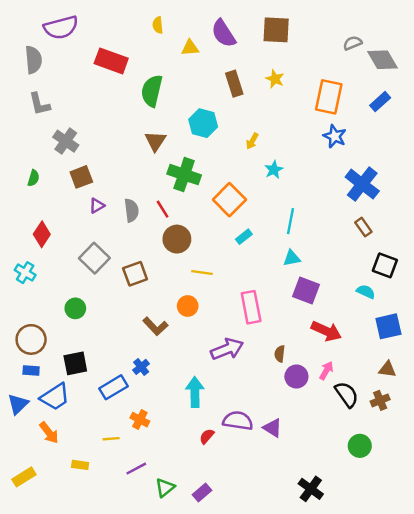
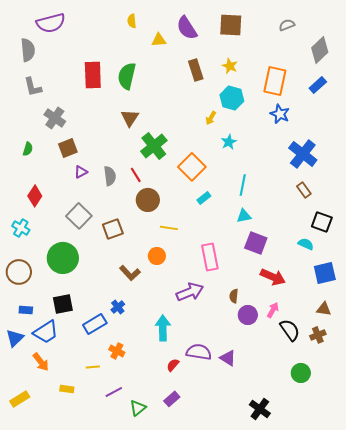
gray semicircle: (353, 43) -> (287, 25), moved
gray diamond: (382, 60) -> (320, 50), turned 76
red rectangle: (111, 61) -> (93, 75), moved, turned 68
cyan hexagon: (203, 123) -> (232, 98), moved
green cross: (184, 175) -> (154, 146), turned 32
green circle: (75, 308) -> (63, 258), size x1.8
brown circle: (31, 339) -> (19, 272), moved
purple rectangle: (202, 492) -> (172, 399), moved

